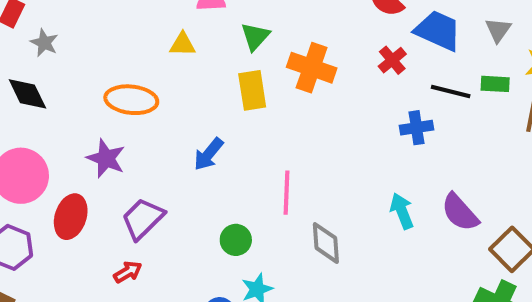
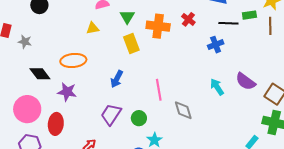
red cross: (392, 60) -> (188, 19), moved
black diamond: (27, 94) -> (40, 74), moved
purple trapezoid: (143, 219) -> (111, 114), moved

